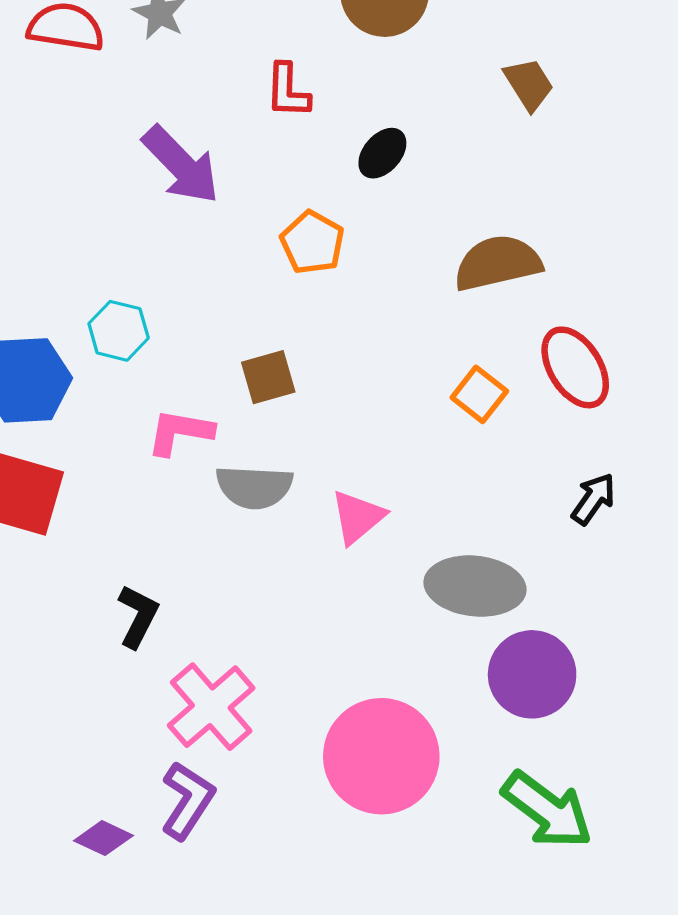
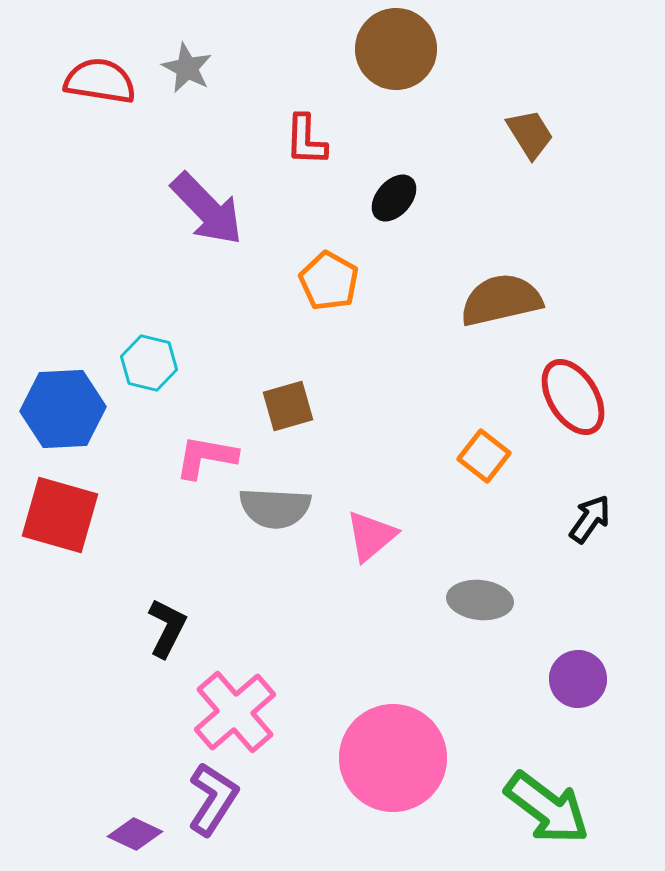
orange square: (479, 394) -> (484, 456), moved
gray ellipse: (475, 586) -> (480, 600), size x0.7
purple circle: (532, 674) -> (578, 679), moved, size x0.7

